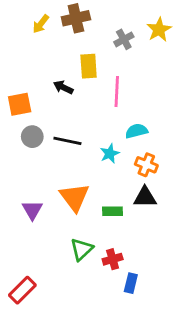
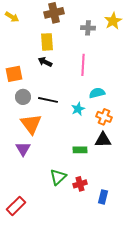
yellow arrow: (41, 24) -> (12, 17), moved, turned -96
gray cross: (124, 39) -> (88, 28), turned 32
yellow rectangle: (89, 66) -> (47, 42), moved
orange triangle: (75, 197) -> (31, 124), moved
blue rectangle: (131, 283) -> (103, 197), moved

